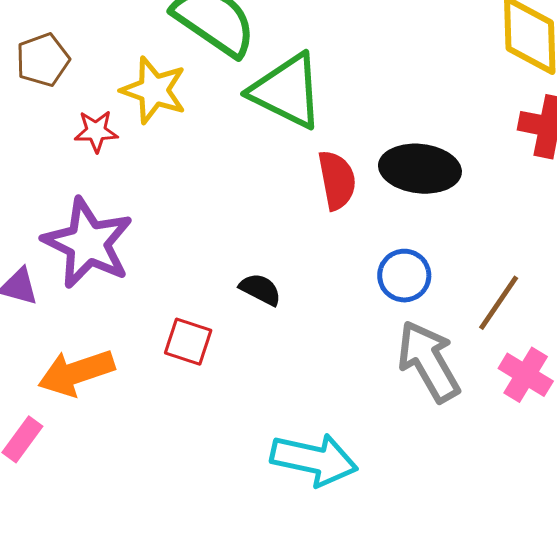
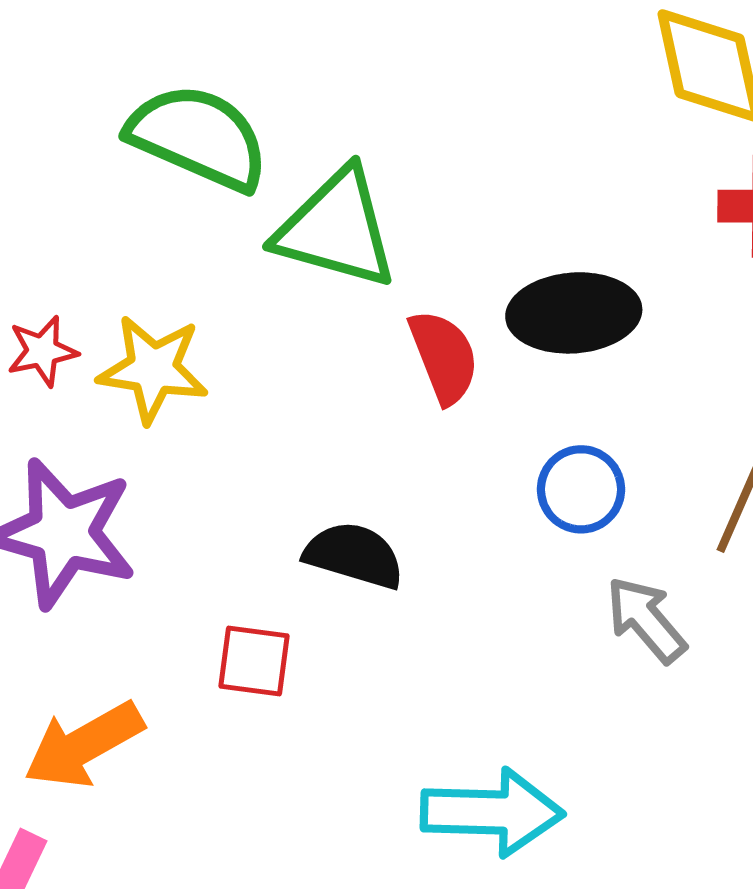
yellow star: (154, 90) -> (153, 369), moved
black semicircle: (260, 289) -> (354, 555), size x1.4
gray arrow: (429, 361) -> (646, 620), size x0.7

